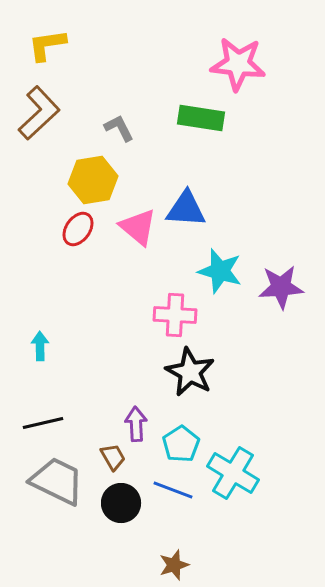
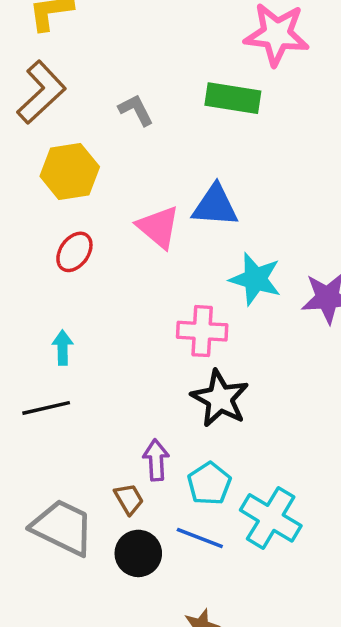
yellow hexagon: (93, 180) -> (70, 171), moved
red ellipse: (78, 229) -> (74, 252), moved
cyan arrow: (40, 346) -> (63, 348), moved
black line: (43, 423) -> (46, 408), moved

